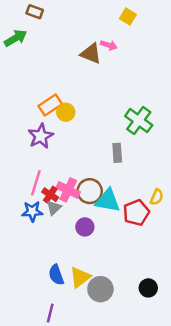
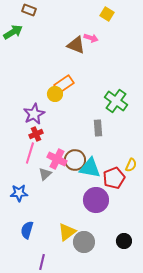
orange rectangle: (50, 105) -> (64, 84), moved
red cross: (50, 195) -> (36, 134), moved, turned 32
blue star: (32, 211) -> (19, 193), moved
purple circle: (85, 227) -> (96, 200), moved, size x1.6
blue semicircle: (56, 275) -> (27, 230), moved, turned 36

